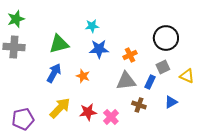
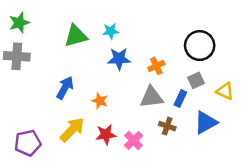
green triangle: (59, 44) -> (76, 36), moved
orange star: (83, 76) -> (100, 101), moved
blue triangle: (171, 102) -> (206, 122), size x1.5

